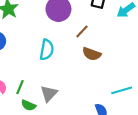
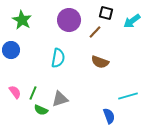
brown line: (82, 31) -> (95, 32), moved
gray triangle: (49, 94) -> (60, 99), turned 30

